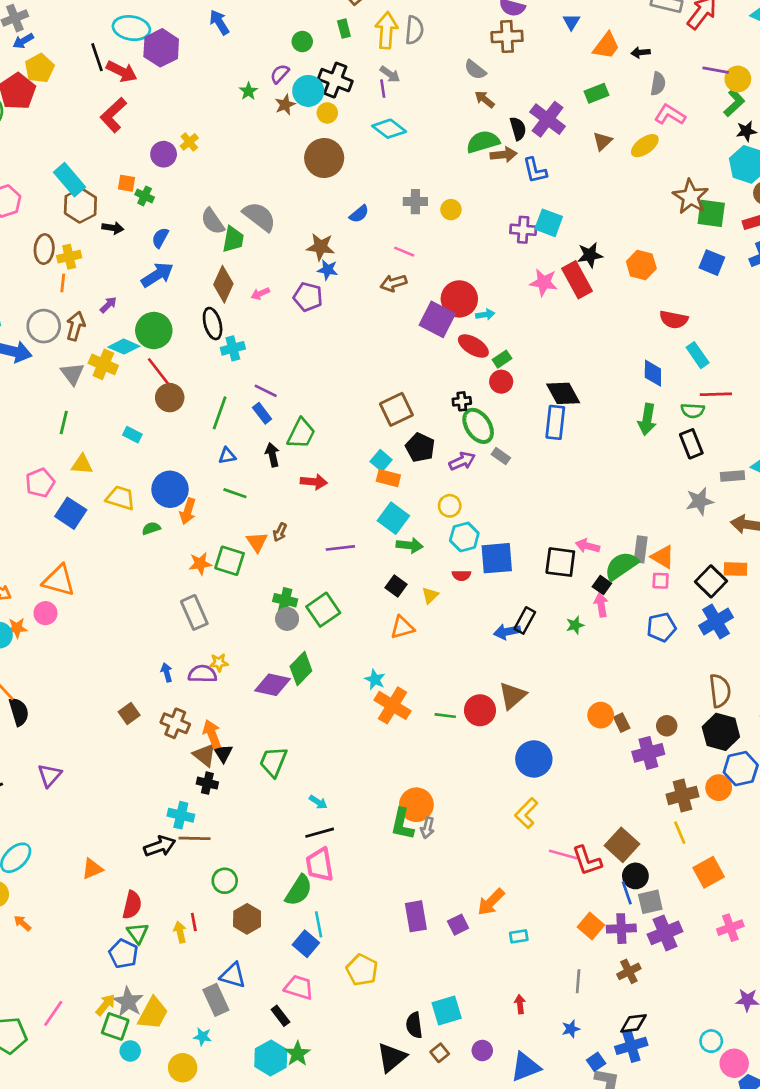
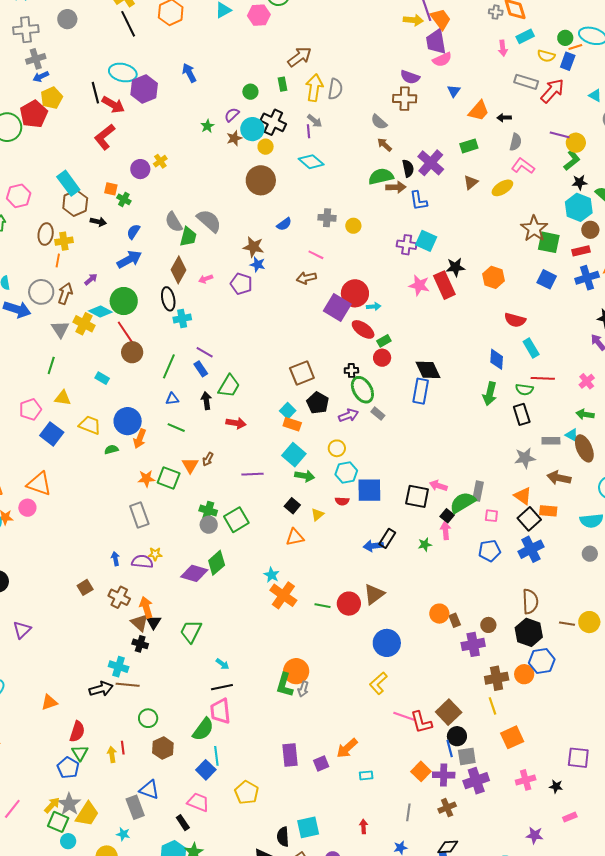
orange triangle: (663, 557) -> (523, 496), moved

